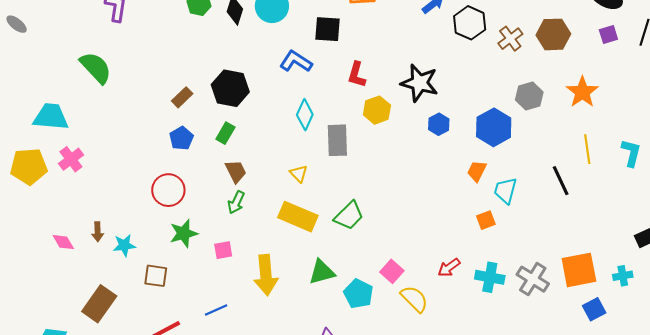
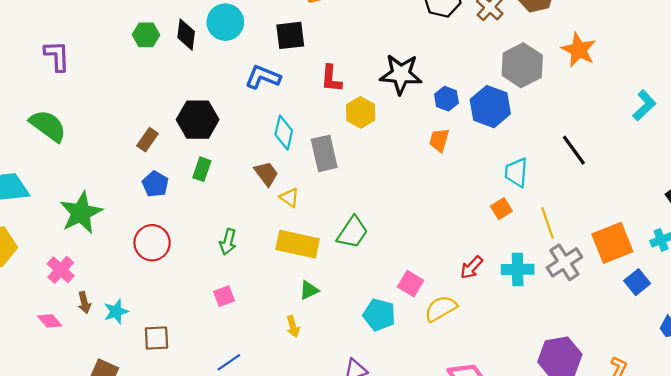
gray hexagon: (529, 96) -> (522, 65), size x1.4
blue hexagon: (439, 124) -> (446, 99), moved
yellow line: (587, 149) -> (547, 223), moved
cyan L-shape: (631, 153) -> (644, 105), turned 44
pink cross: (71, 159) -> (61, 270), moved
brown trapezoid: (236, 171) -> (266, 174), moved
orange trapezoid: (477, 171) -> (439, 140), moved
green star: (184, 233) -> (81, 213), moved, size x1.4
green triangle: (322, 272) -> (309, 290), moved, size x0.7
yellow arrow: (266, 275) -> (293, 327), moved, size x0.5
gray cross: (533, 279) -> (564, 262), turned 36
yellow semicircle: (414, 299) -> (441, 309), turned -64

